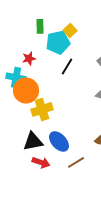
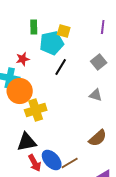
yellow square: (70, 30) -> (64, 31), turned -32
blue ellipse: (59, 141) -> (52, 160), moved
red arrow: (41, 162) -> (35, 163), turned 42

